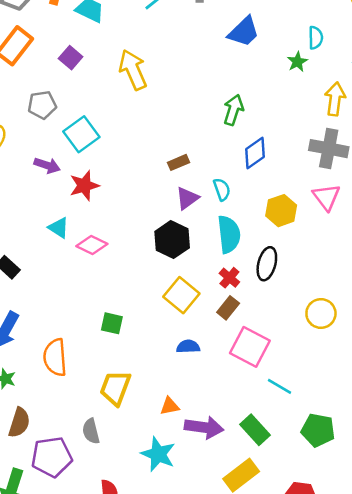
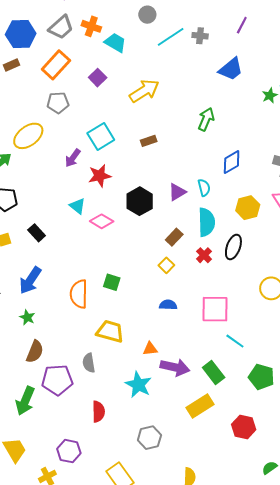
yellow arrow: (133, 70) -> (144, 91), turned 76
gray pentagon: (42, 105) -> (58, 103), moved
green arrow: (233, 110) -> (206, 119), moved
brown rectangle: (178, 162) -> (149, 141), moved
purple arrow: (47, 165) -> (73, 158), turned 102
black hexagon: (172, 240) -> (140, 201), moved
yellow square: (181, 295) -> (166, 265), size x0.6
brown rectangle: (228, 308) -> (174, 237), moved
pink square: (250, 347) -> (215, 309), turned -32
orange semicircle: (55, 357) -> (79, 294), moved
yellow trapezoid: (115, 388) -> (110, 331), turned 80

